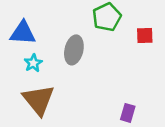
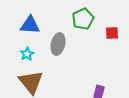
blue triangle: (23, 33) -> (30, 25), moved

